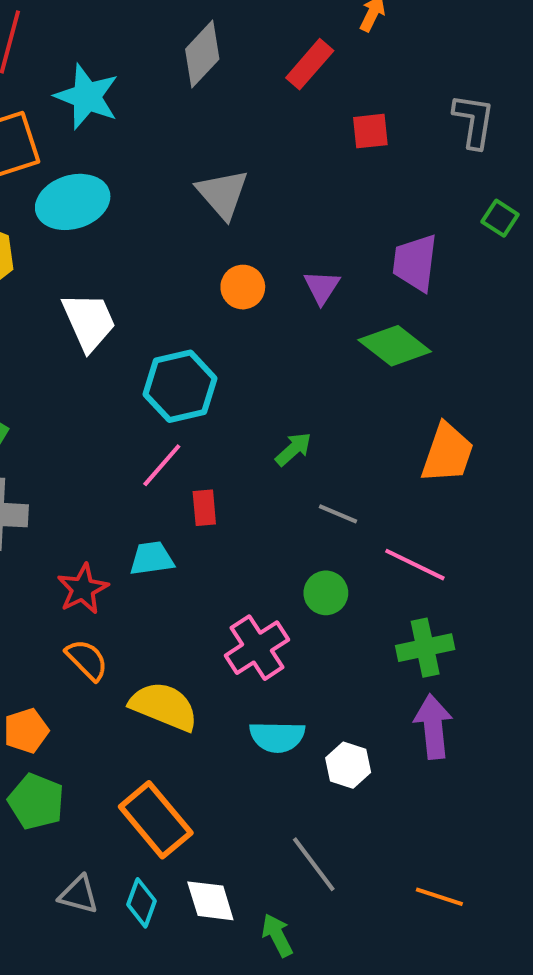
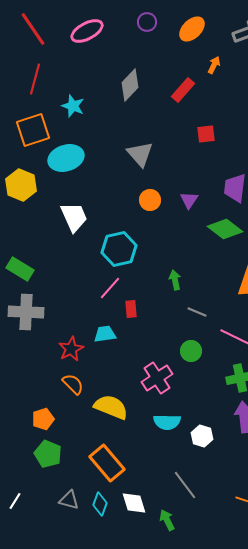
cyan star: (87, 97) -> (73, 106), size x0.7
red square: (370, 131) -> (206, 134), moved
green arrow: (293, 449) -> (175, 280), turned -60

